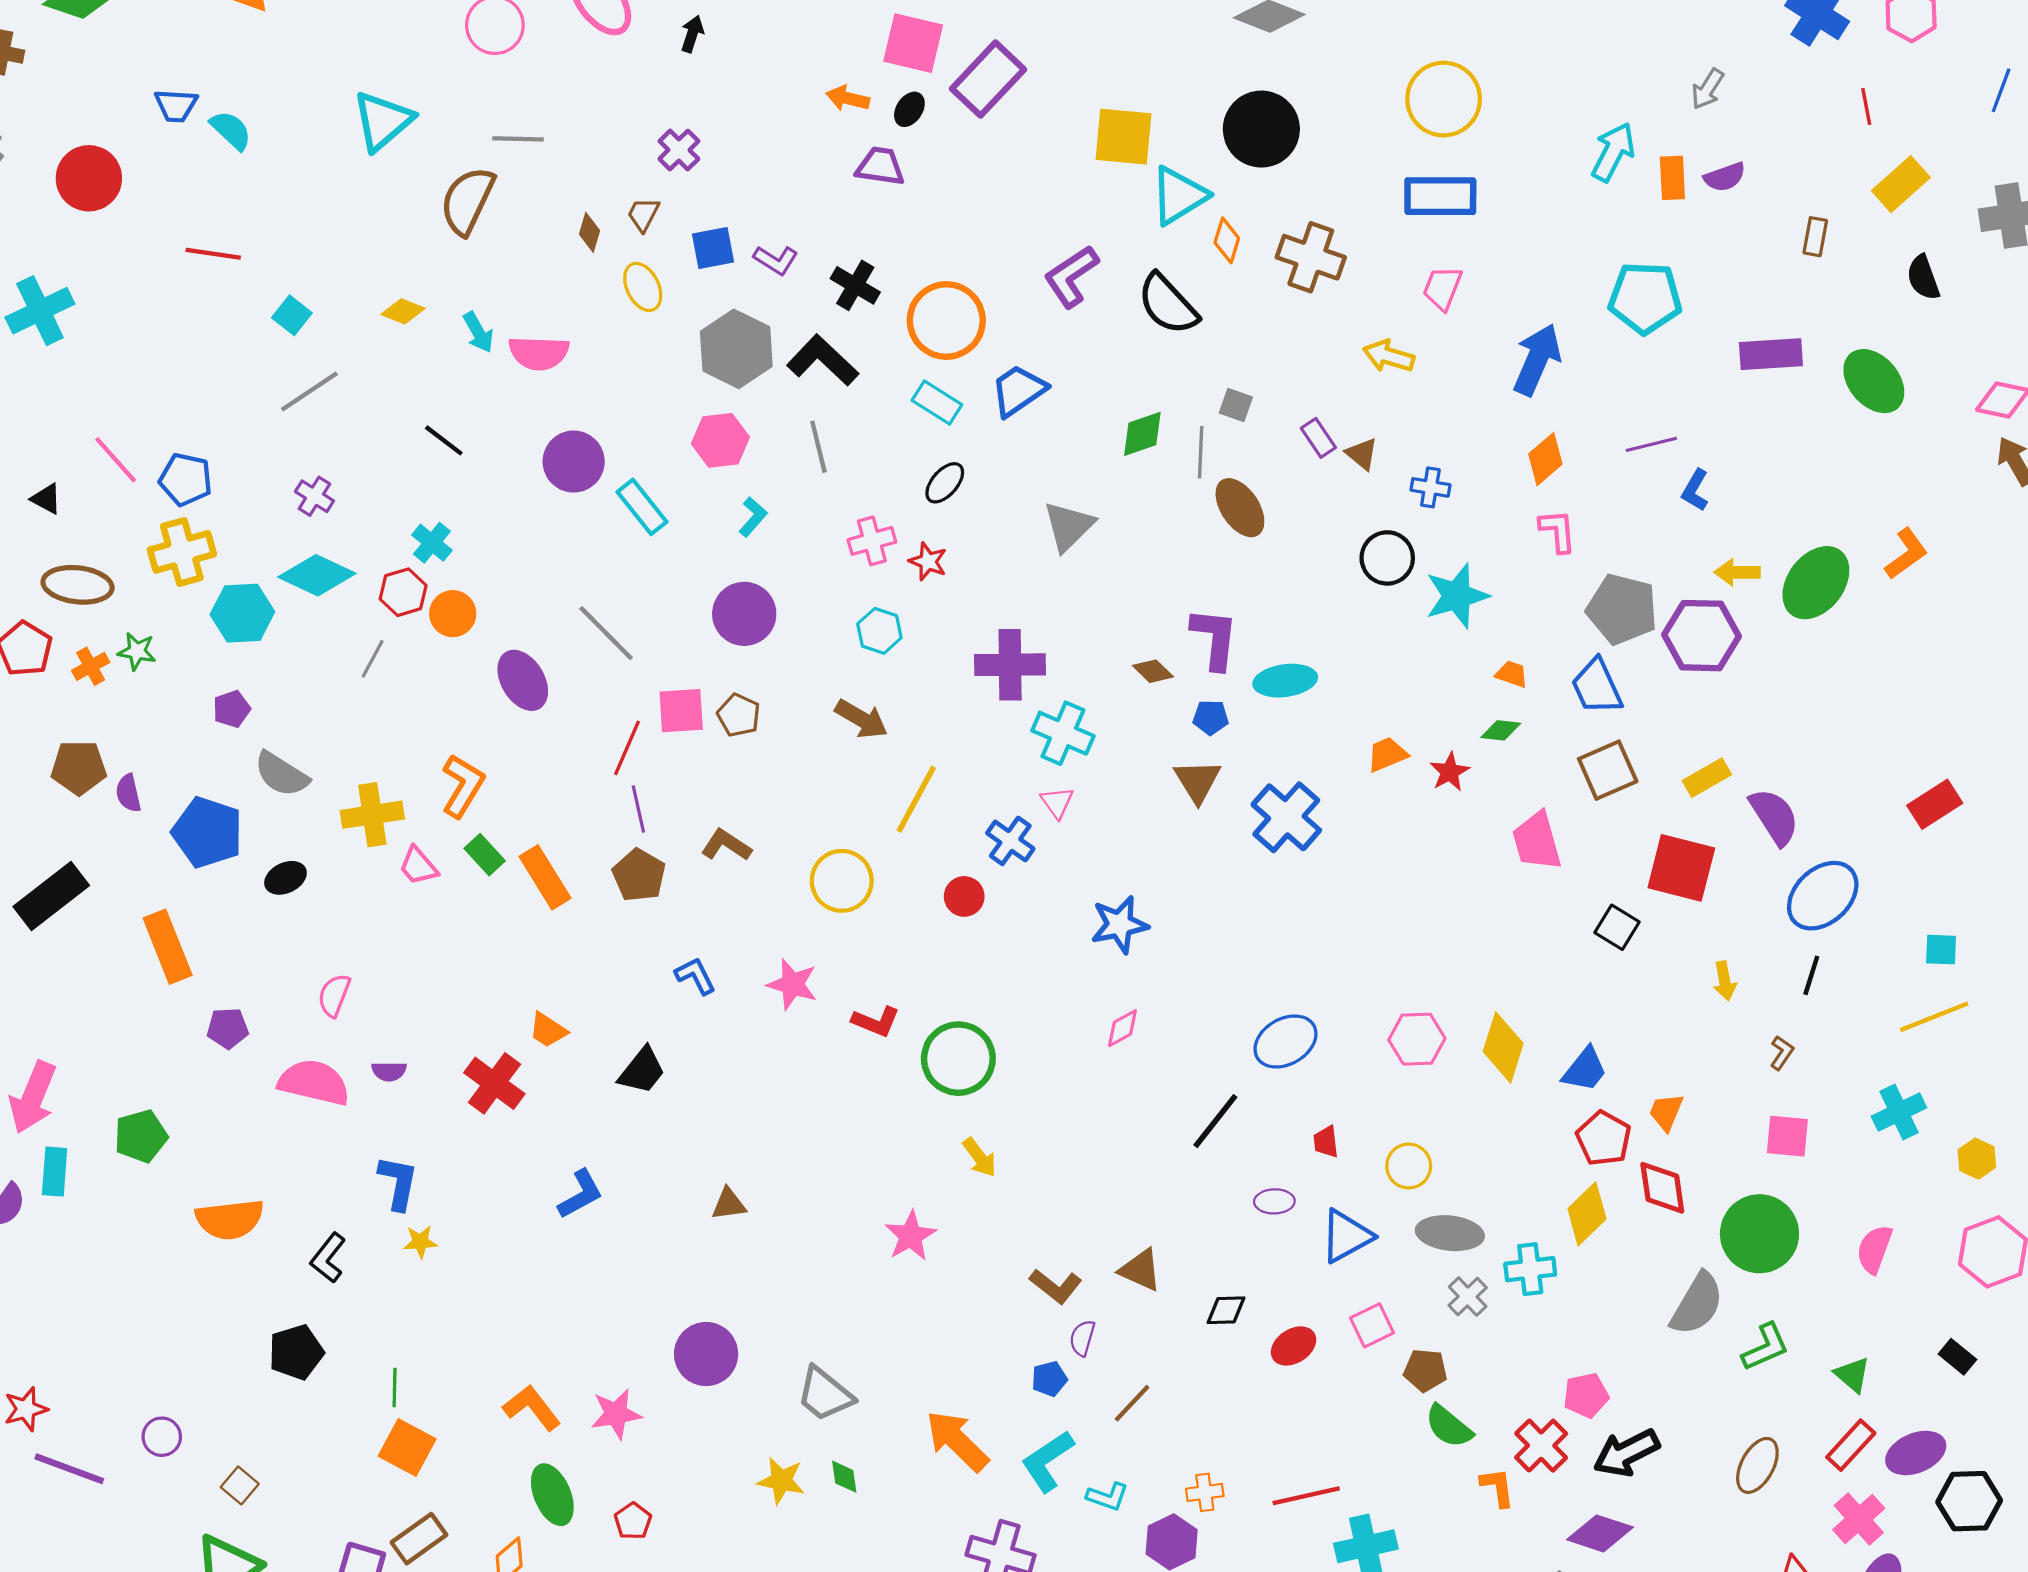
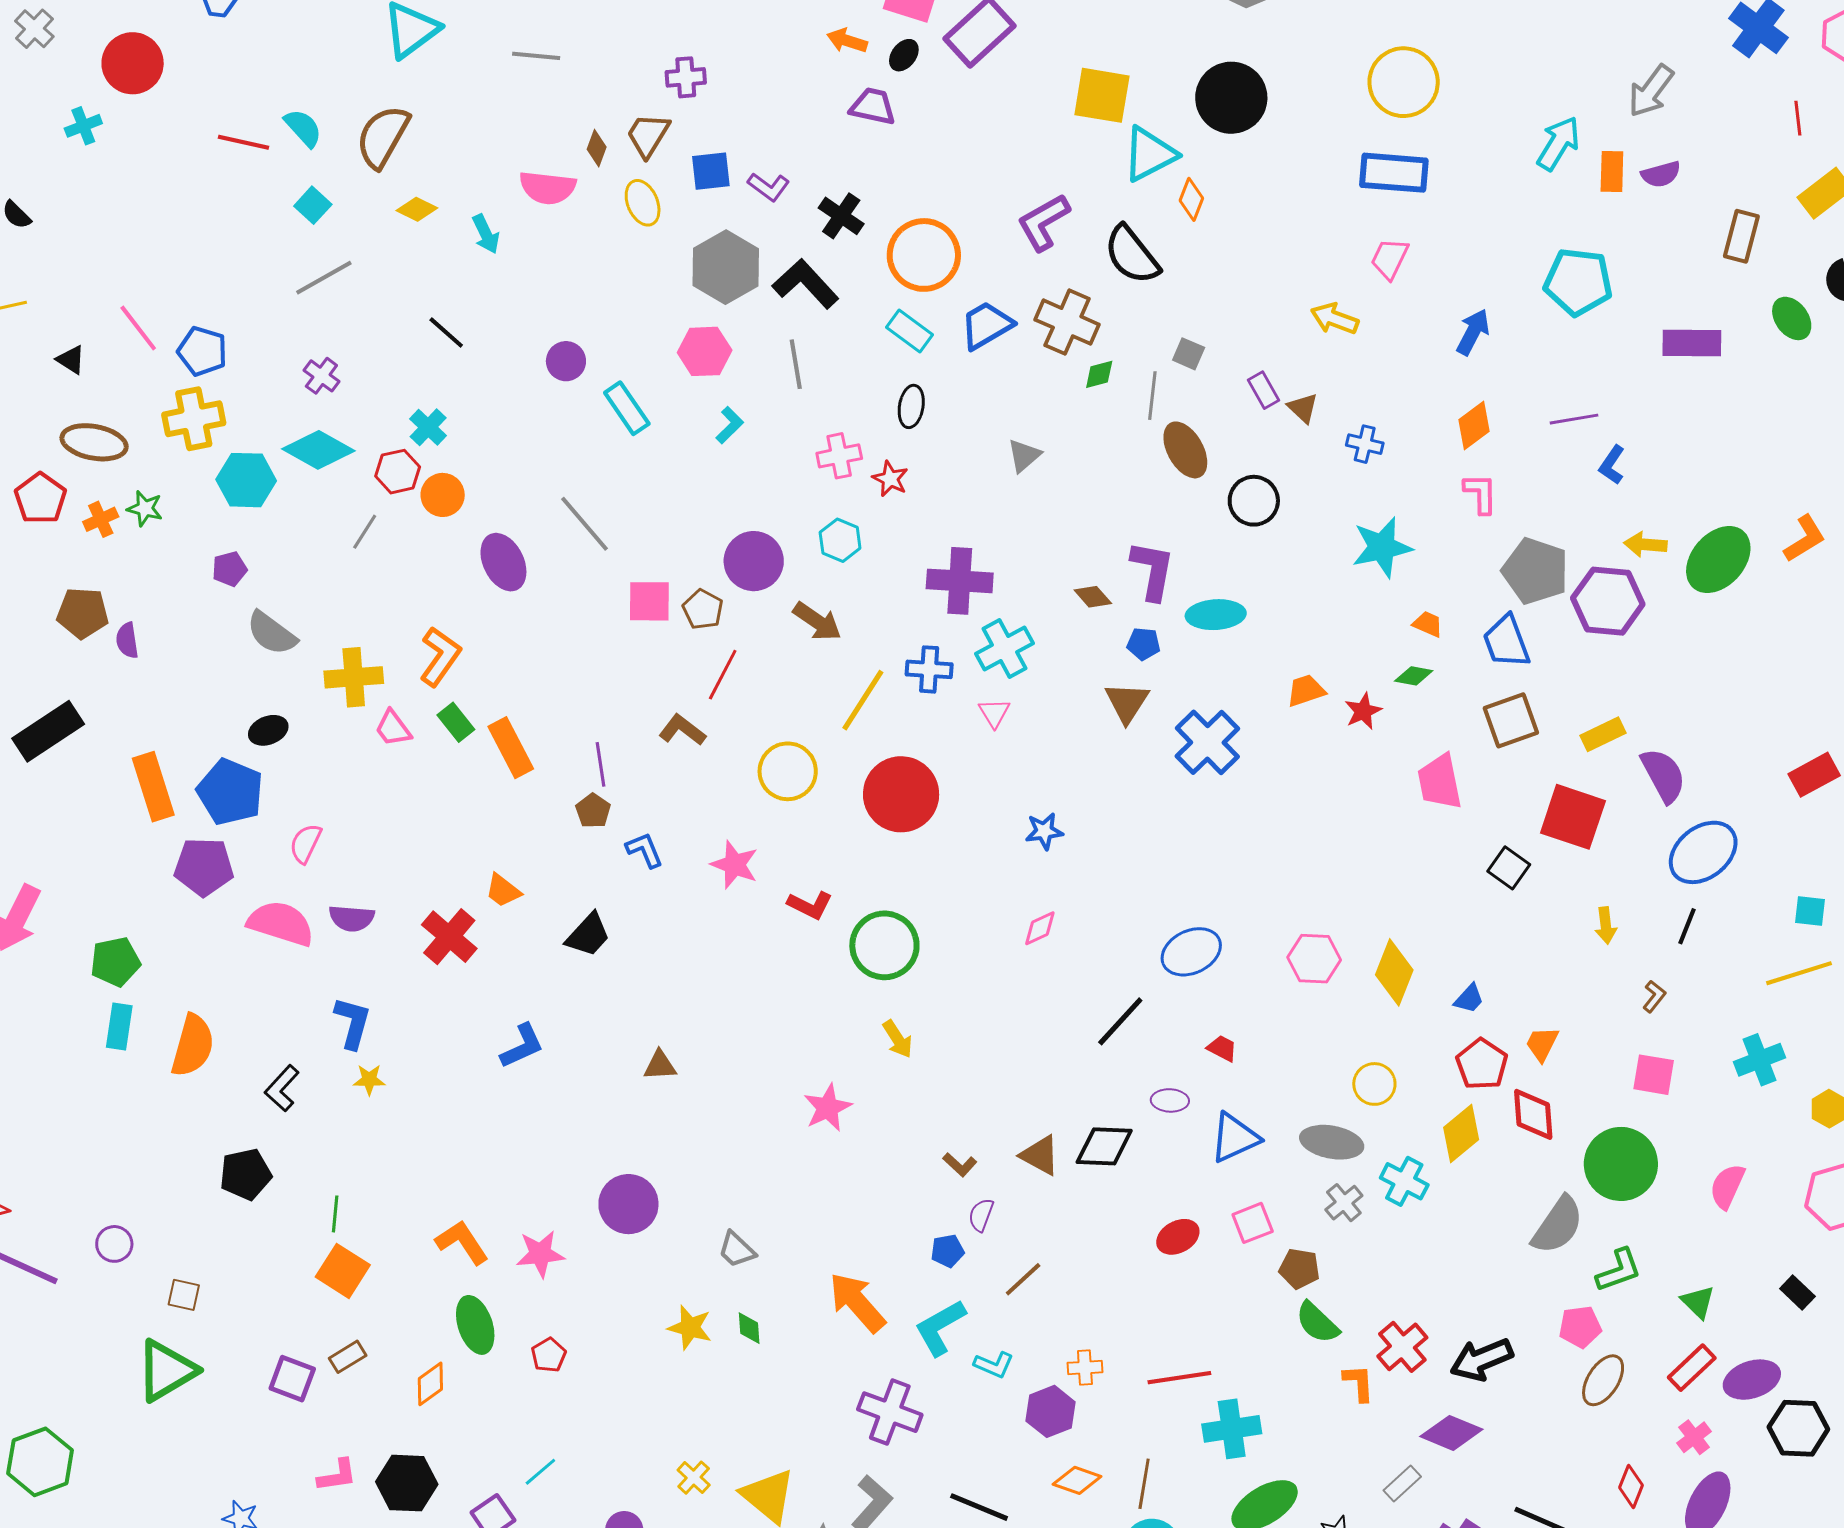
gray arrow: (1708, 89) -> (1651, 91), size x1.4
cyan semicircle: (231, 130) -> (303, 128), moved
purple cross: (679, 150) -> (686, 77), turned 36
brown semicircle: (467, 201) -> (383, 137), moved
brown trapezoid: (643, 214) -> (648, 135), size x1.4
brown rectangle: (1815, 237) -> (1741, 236), size x1.4
brown cross: (1311, 257) -> (1067, 322), moved
cyan cross: (40, 311) -> (83, 126), moved, size x0.6
pink semicircle: (539, 353) -> (548, 188), moved
blue arrow: (1537, 360) -> (1473, 332), size x0.7
green ellipse: (1874, 381) -> (1792, 318), moved, size x0.7
green diamond: (1142, 434) -> (1099, 374), size x0.7
purple circle: (574, 462) -> (566, 361), size x0.7
black ellipse: (945, 483) -> (911, 406), turned -36
gray triangle: (1069, 526) -> (1024, 456), size x0.7
black circle: (1387, 558) -> (1254, 501), moved
purple circle: (744, 614) -> (754, 561), moved
cyan cross: (1063, 733) -> (1004, 649), turned 34
red line: (627, 748) -> (723, 675), moved
purple line: (638, 809) -> (601, 764), moved
blue pentagon: (208, 832) -> (230, 792), moved
blue cross: (1010, 841) -> (929, 669), moved, turned -36
brown pentagon: (639, 875) -> (593, 811), moved, size x0.7
red circle: (964, 896) -> (901, 794), size x2.0
blue star: (1119, 925) -> (1044, 831), size x0.7
purple pentagon: (228, 1028) -> (204, 867), size x1.5
blue trapezoid: (1585, 1070) -> (1469, 999), size x0.7
purple semicircle: (389, 1071) -> (352, 918), size x1.4
red trapezoid: (1326, 1142) -> (1222, 1048), turned 120
yellow circle: (1409, 1166) -> (1374, 1084), moved
cyan rectangle: (55, 1172) -> (119, 1026), moved
orange semicircle: (230, 1219) -> (193, 1046), turned -72
cyan cross: (1530, 1269) -> (1404, 1181), turned 30
brown L-shape: (1056, 1286) -> (960, 1165), size x0.7
black diamond: (1226, 1310) -> (1104, 1146), moved, size x1.5
gray trapezoid: (825, 1394) -> (737, 1250), size x0.7
pink pentagon: (1586, 1395) -> (1580, 1327), moved
brown square: (240, 1485) -> (184, 1295), turned -32
pink cross: (1859, 1519) -> (1694, 1437), size x0.7
brown rectangle: (419, 1539) -> (348, 1357), size x0.7

